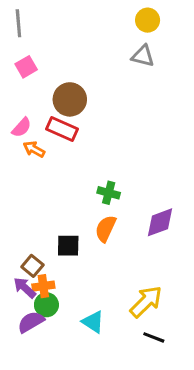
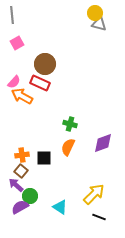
gray triangle: (143, 56) -> (99, 24), moved
orange arrow: (34, 149) -> (22, 96), size x1.5
orange cross: (43, 286) -> (22, 155), moved

